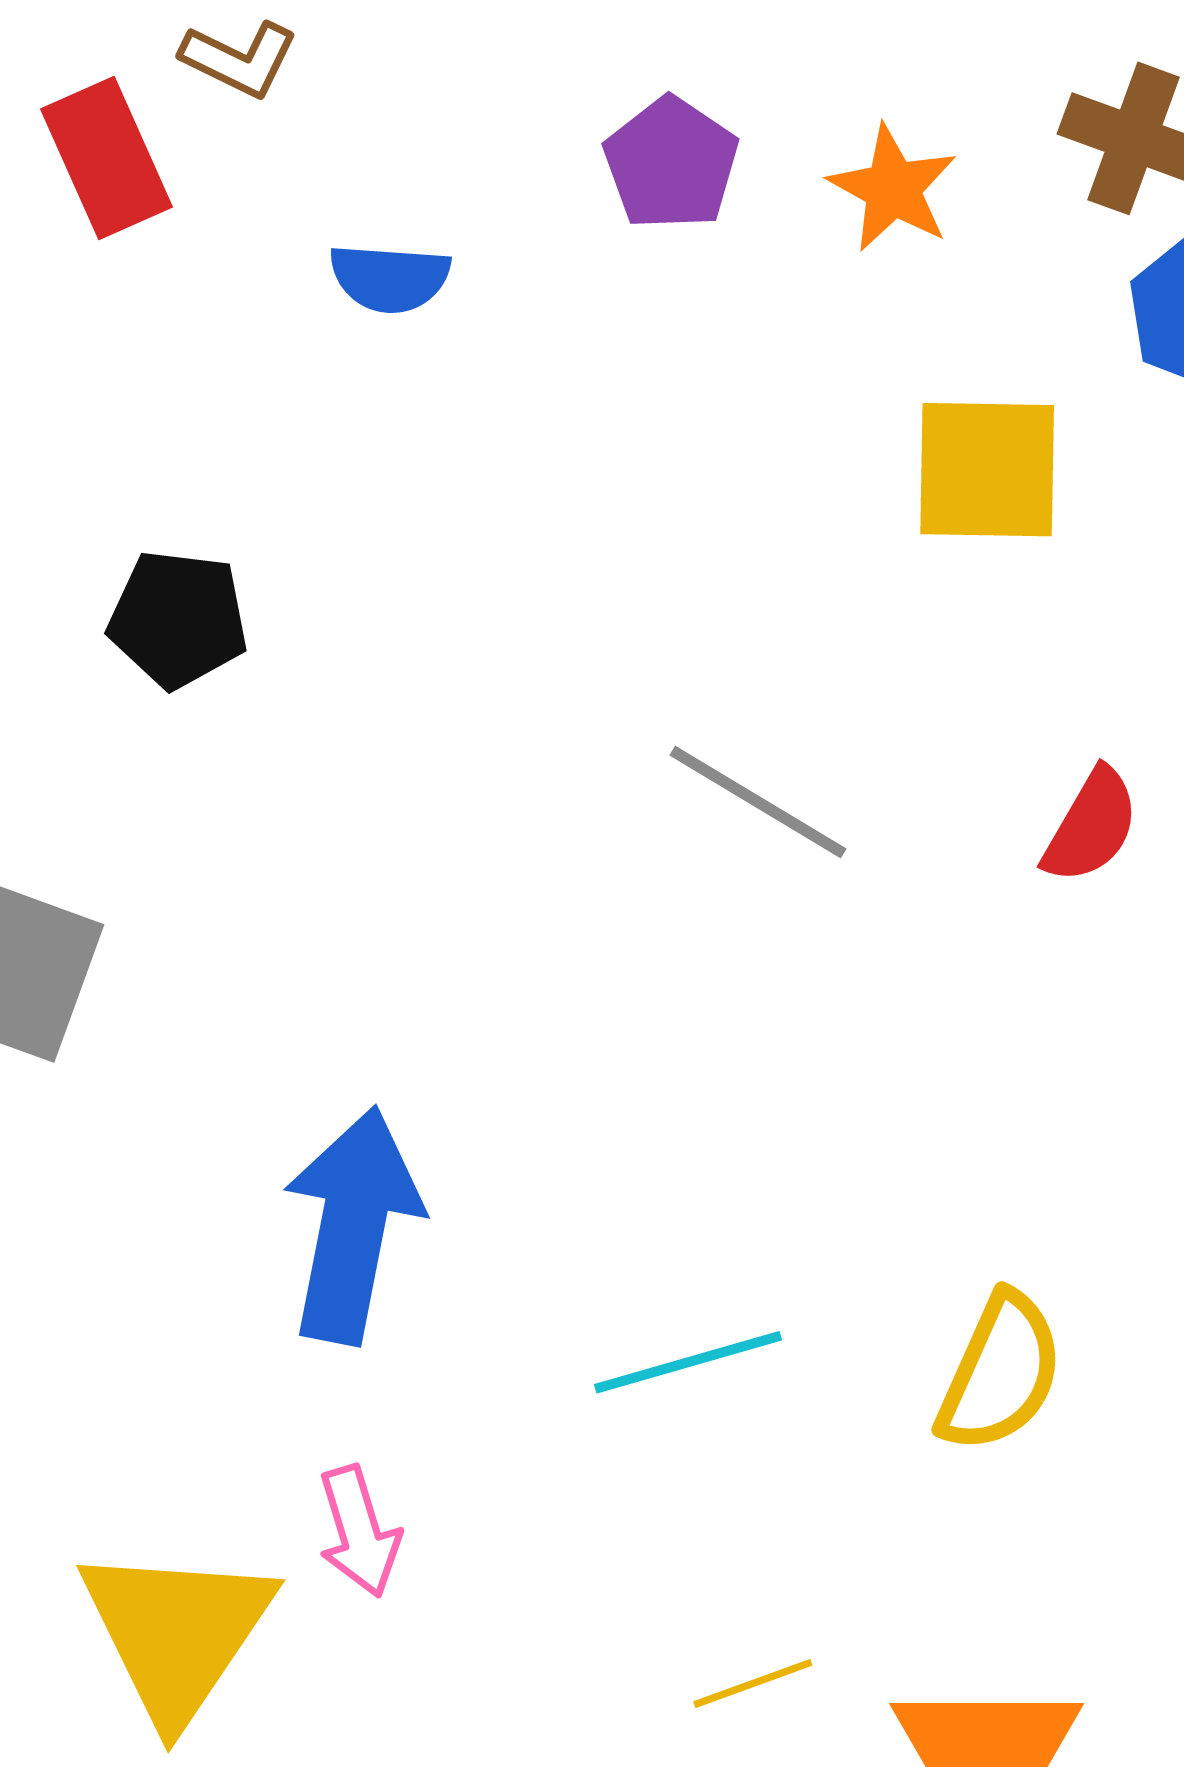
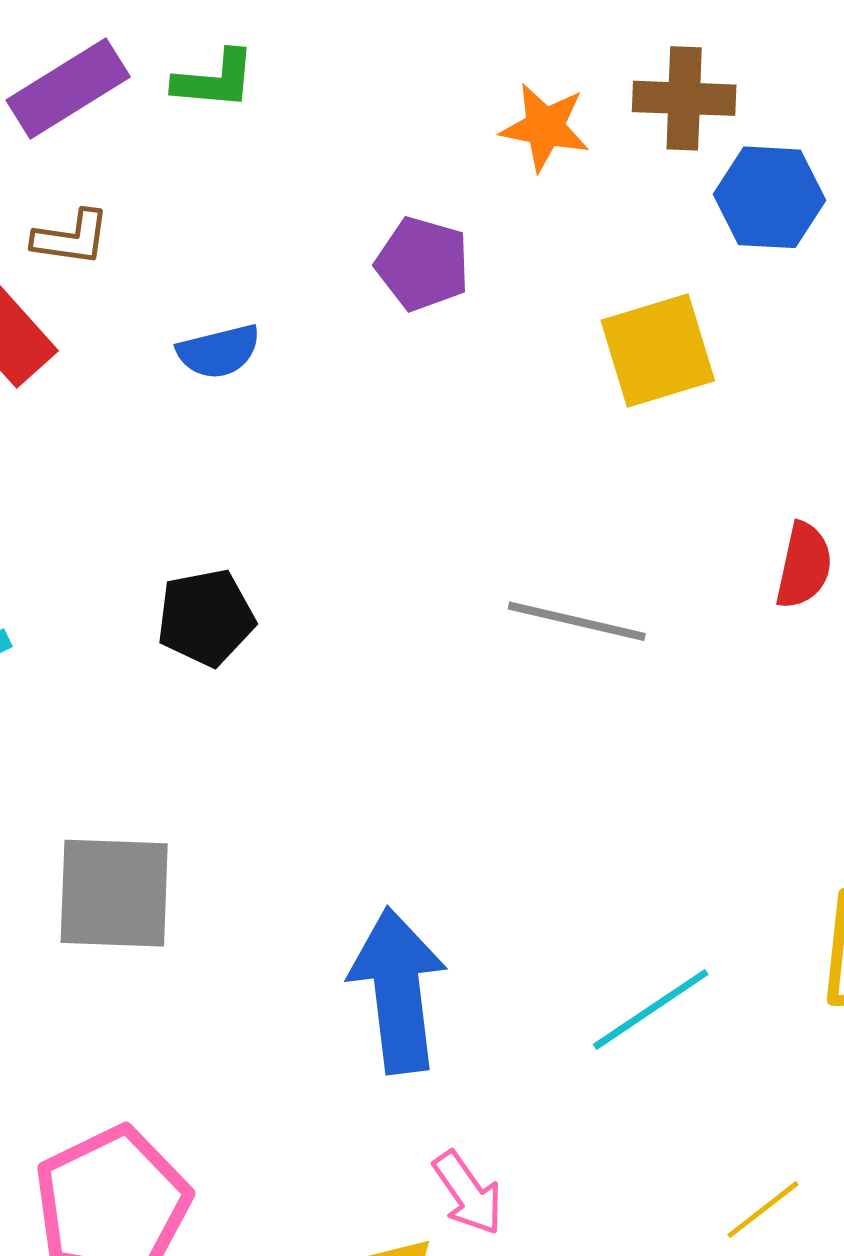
purple pentagon: (671, 164) -> (423, 264), moved
orange star: (893, 189) -> (545, 127), moved
black pentagon: (178, 619) -> (206, 618), moved

